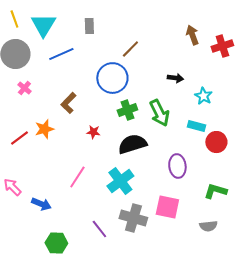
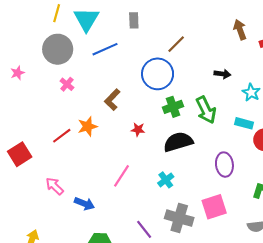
yellow line: (14, 19) -> (57, 13), turned 36
cyan cross: (120, 181) -> (166, 180), size x0.6
pink square: (167, 207) -> (214, 207), turned -30

